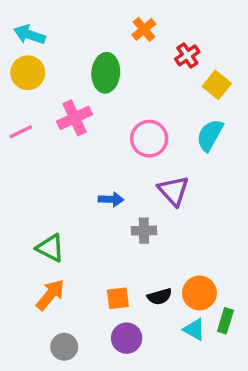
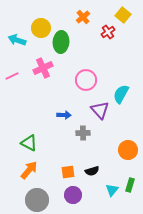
cyan arrow: (29, 35) -> (17, 40), moved
yellow circle: (28, 73) -> (41, 28), moved
yellow square: (217, 85) -> (123, 15), moved
cyan semicircle: (210, 135) -> (121, 94), moved
orange circle: (199, 293) -> (128, 150), moved
cyan triangle: (194, 329) -> (112, 190), turned 40
gray circle: (64, 347) -> (37, 200), size x1.5

